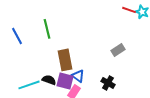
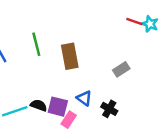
brown rectangle: (65, 60) -> (70, 56), moved
blue triangle: (78, 76) -> (84, 98), moved

